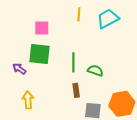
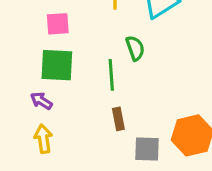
purple arrow: (19, 69) -> (41, 101), moved
green semicircle: (95, 71) -> (135, 48), moved, turned 56

